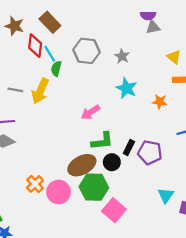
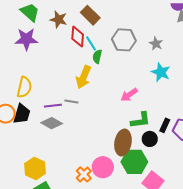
gray line: (15, 90) -> (71, 102), moved
brown ellipse: (82, 165) -> (123, 142), turned -50
orange cross: (35, 184) -> (84, 174), moved

